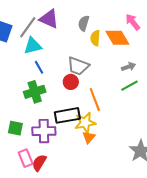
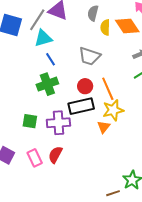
red circle: (71, 82) -> (85, 86), moved
yellow star: (85, 123) -> (113, 110), moved
pink rectangle: (26, 158) -> (35, 158), moved

